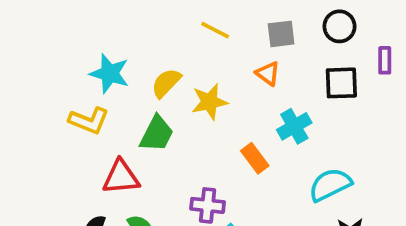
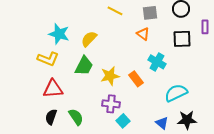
yellow star: (209, 102) -> (110, 76), moved
cyan cross: (294, 126) -> (157, 62), turned -30
red triangle: (121, 177) -> (53, 89), moved

